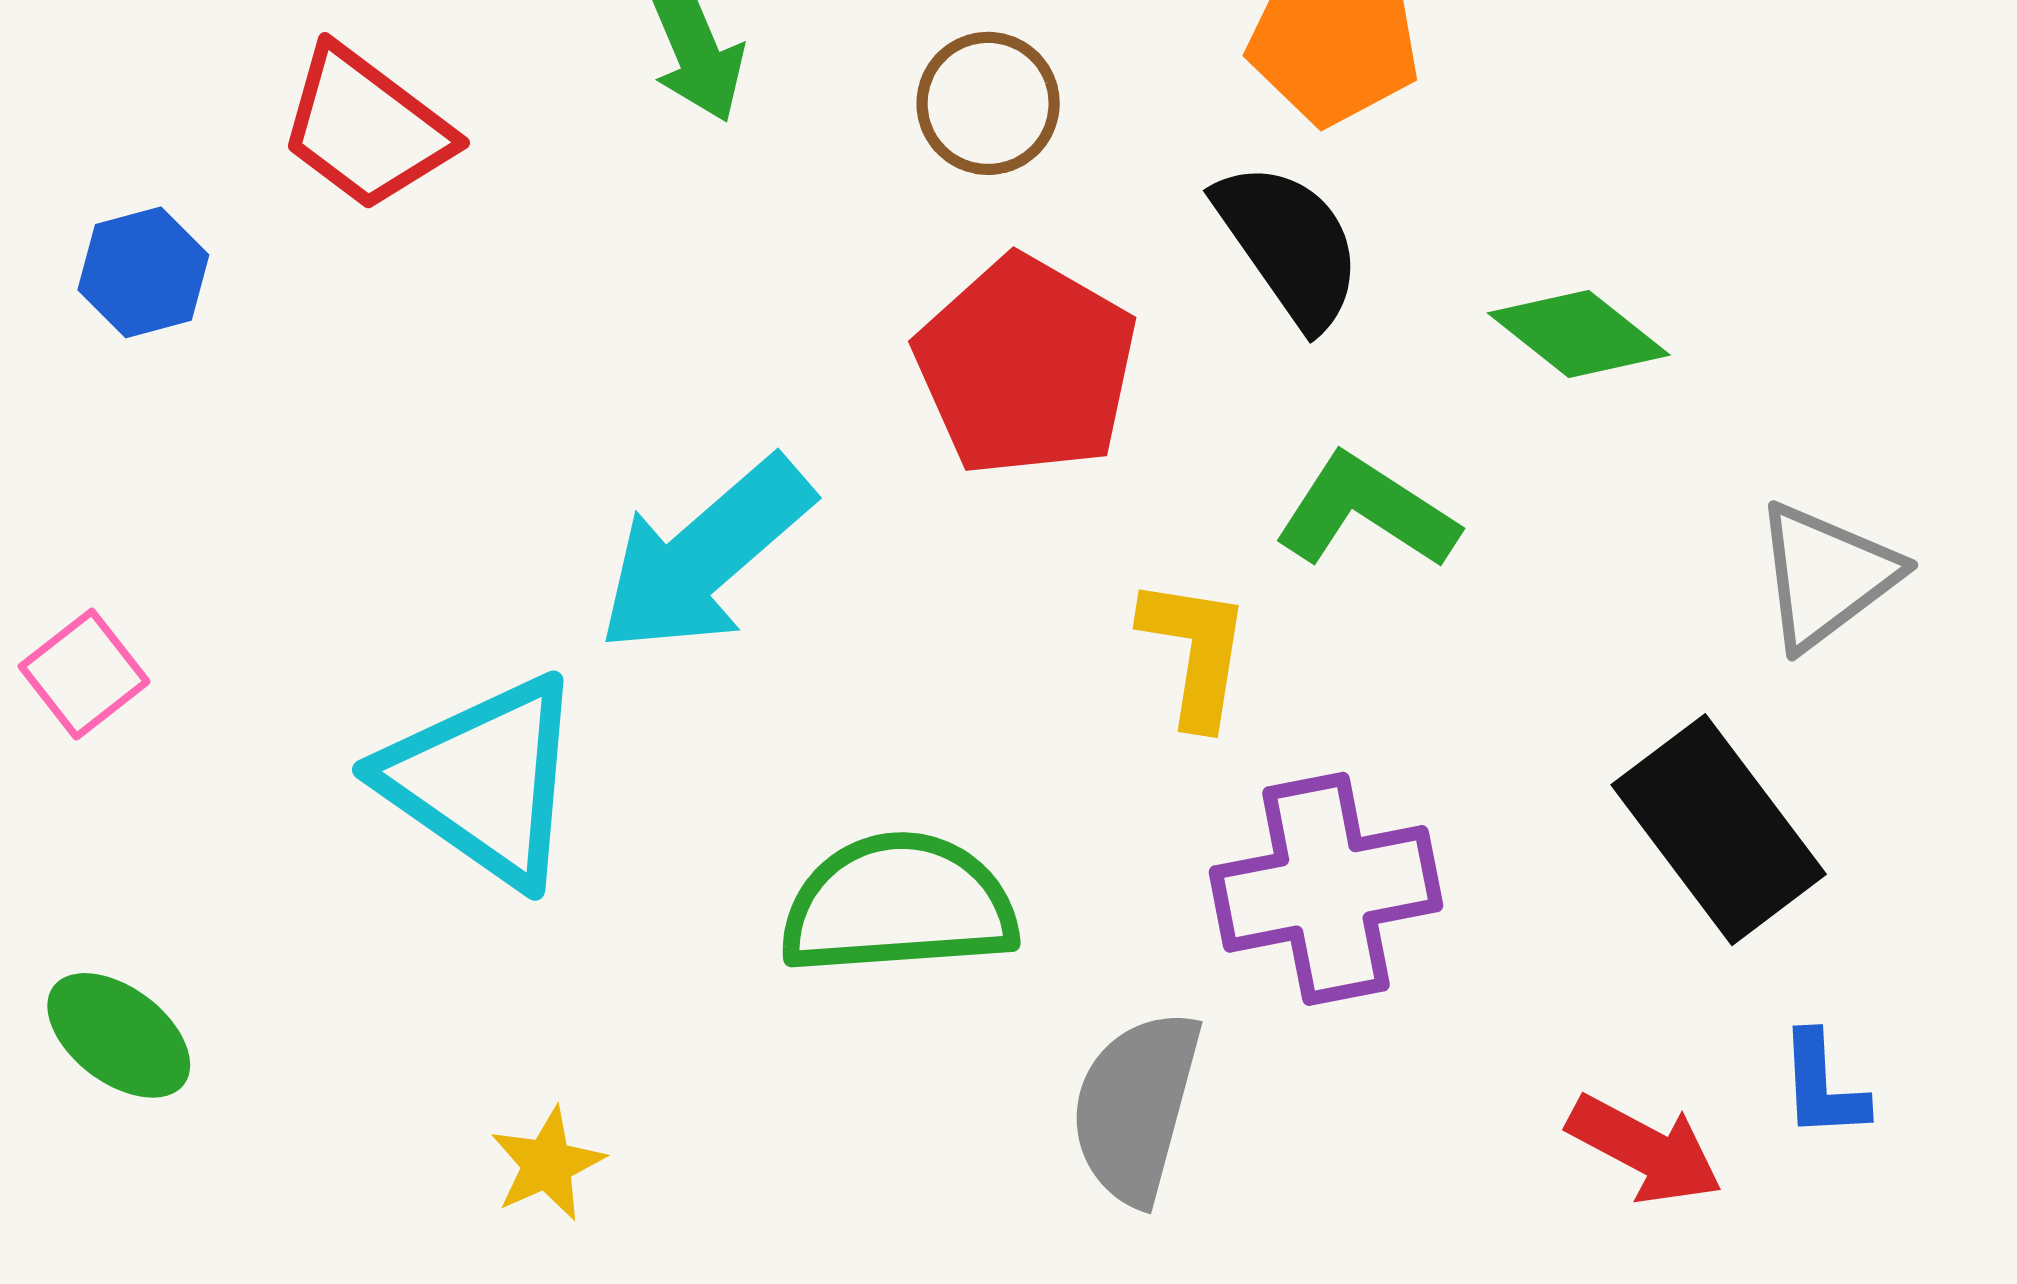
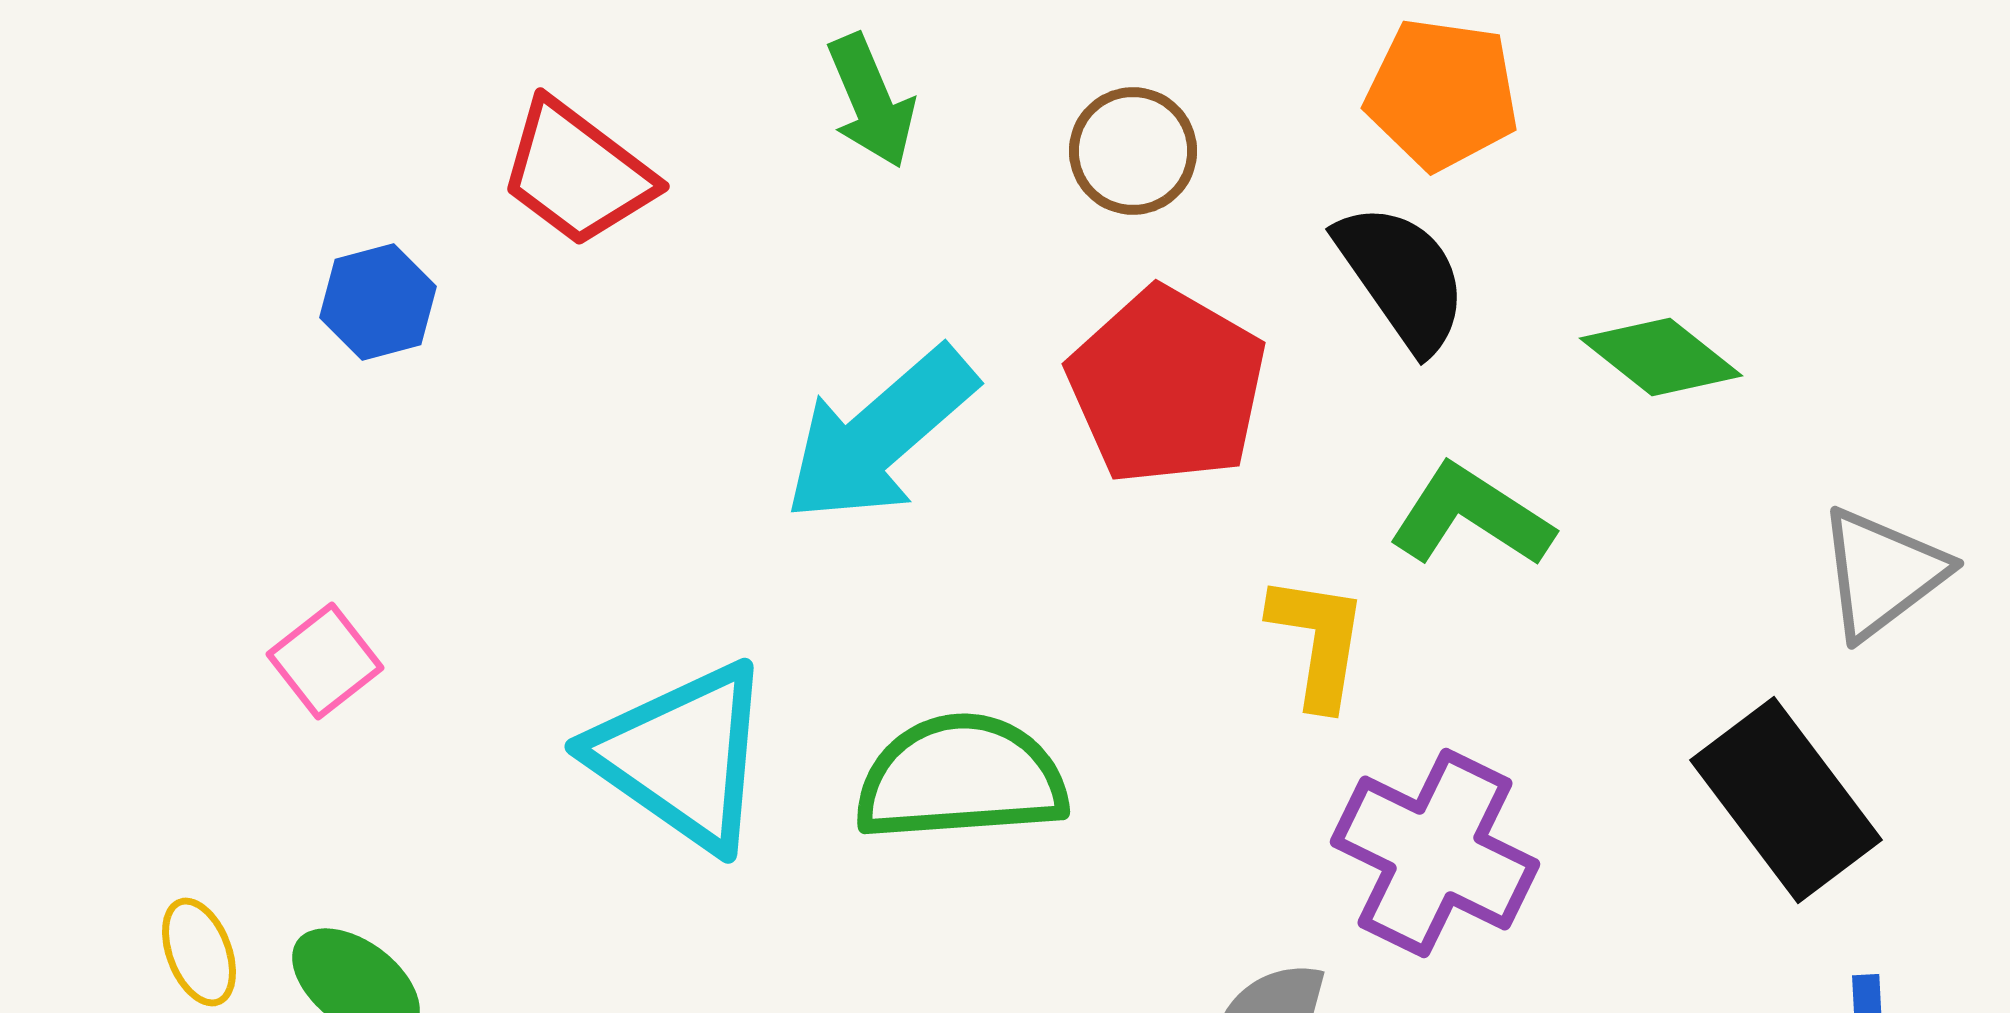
cyan arrow: (705, 555) -> (880, 435), moved
purple cross: (1326, 889) -> (1435, 853), turned 37
green semicircle: (899, 904) -> (961, 778), moved

